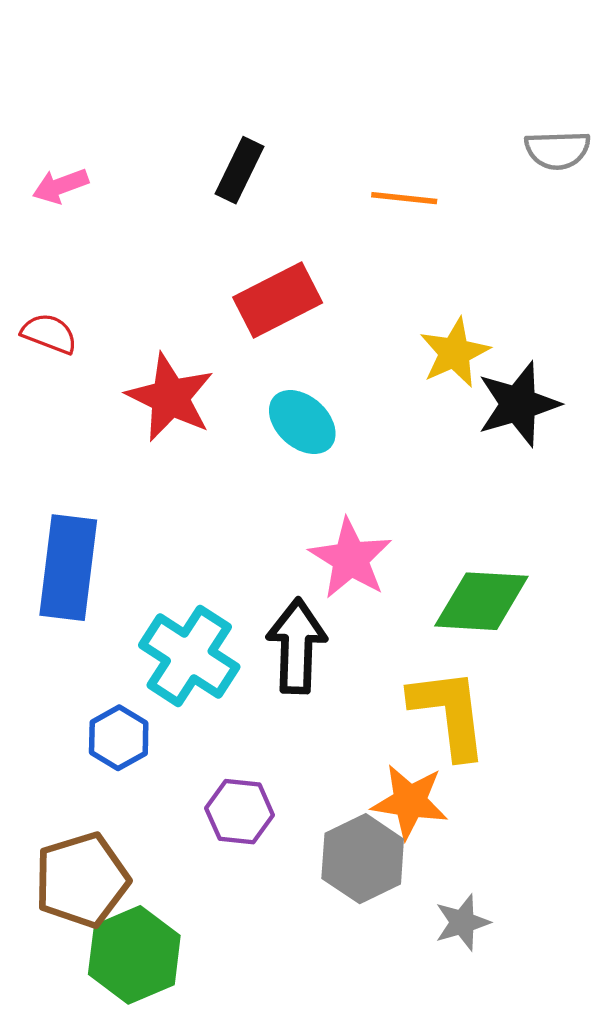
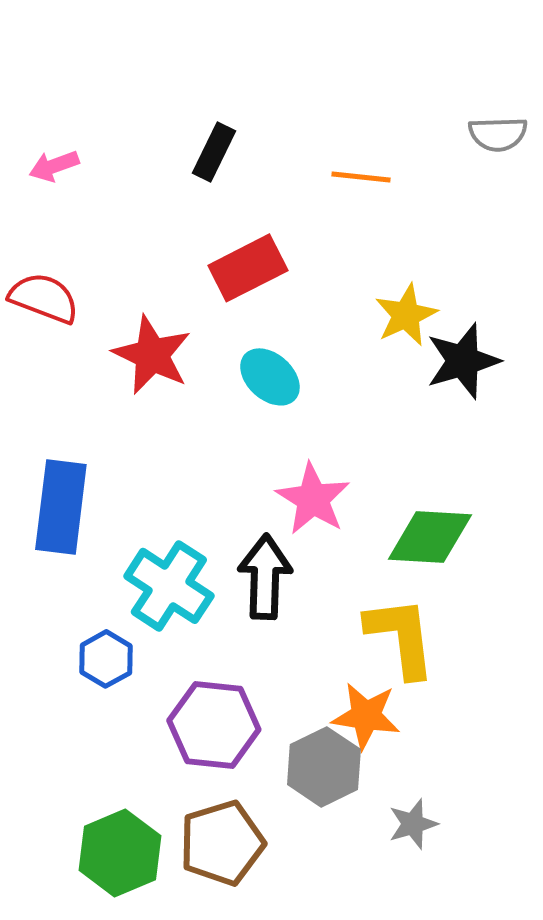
red semicircle: (49, 334) -> (44, 298), size x1.4
purple hexagon: (240, 812) -> (214, 725), size x1.5
brown pentagon: (82, 880) -> (222, 843), moved

